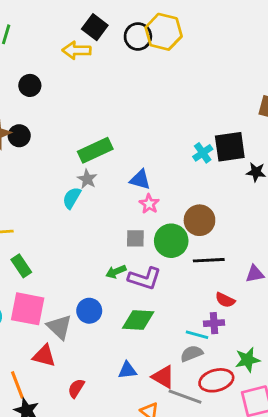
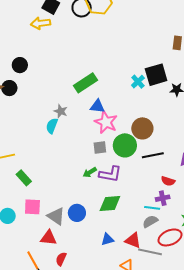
black circle: (30, 85) -> (20, 65), moved
green rectangle: (95, 150) -> (85, 83), moved
pink star: (149, 204) -> (106, 122), size x1.6
pink square: (28, 309) -> (32, 207), size x0.7
blue circle: (89, 311) -> (77, 213), moved
red semicircle: (76, 388) -> (61, 259), moved

